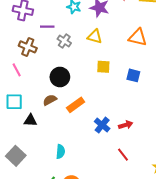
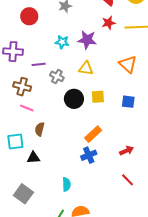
orange triangle: (138, 37) -> (128, 64), turned 36
pink line: (17, 70) -> (27, 108), moved, turned -32
black circle: (60, 77) -> (74, 99), moved
brown semicircle: (50, 100) -> (40, 129), moved, turned -40
orange rectangle: (76, 105) -> (93, 134), moved
blue cross: (102, 125) -> (89, 155), moved, turned 35

